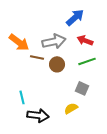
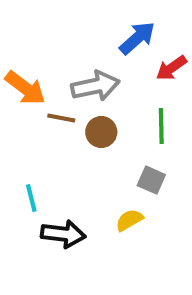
red arrow: (85, 40) -> (171, 68), moved, turned -56
green line: (87, 61) -> (161, 126), turned -72

